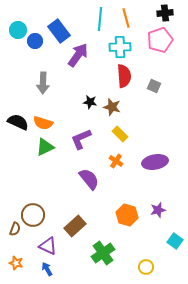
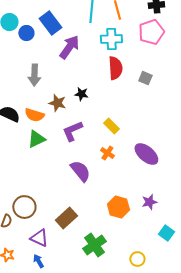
brown star: (112, 107) -> (57, 103), moved
purple ellipse: (155, 162) -> (146, 154), turned 50

